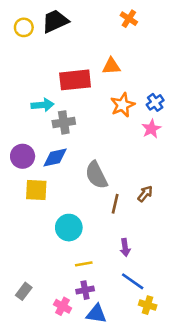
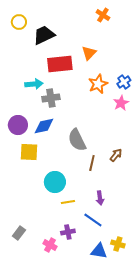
black trapezoid: (55, 21) -> (44, 35), moved
orange triangle: (111, 66) -> (89, 53), turned -42
yellow line: (84, 264) -> (68, 202), moved
blue line: (133, 281) -> (93, 220), moved
blue triangle: (96, 314) -> (99, 251), moved

